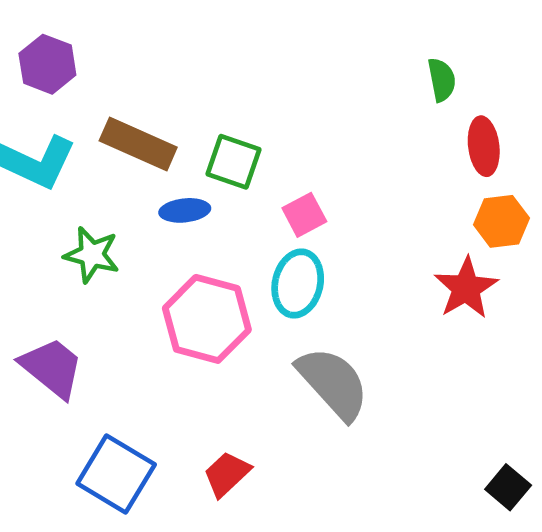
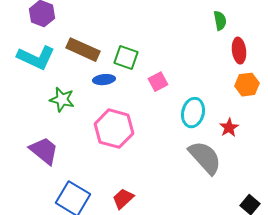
cyan ellipse: (298, 283) -> (193, 113), moved
red star: (466, 288) -> (229, 128), moved, size x0.7
gray semicircle: (333, 383) -> (205, 158), moved

